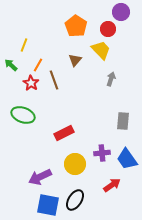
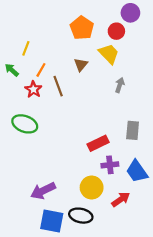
red rectangle: (64, 133) -> (98, 143), moved
yellow circle: (75, 164) -> (92, 188), moved
black ellipse: (75, 200) -> (81, 216), turned 70

